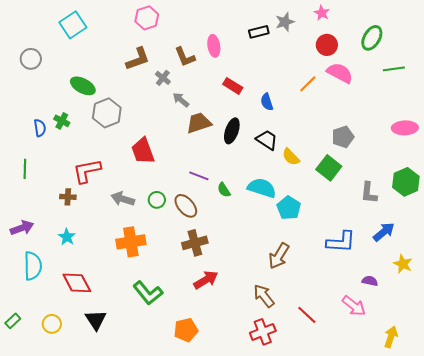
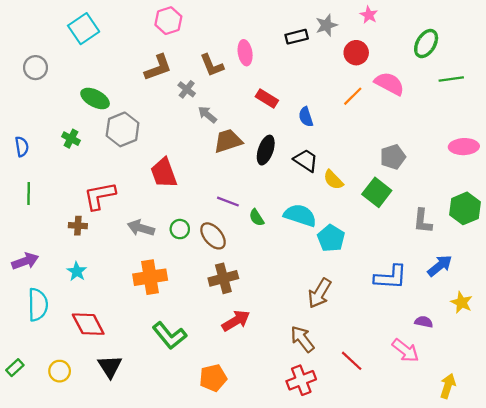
red circle: (327, 45) -> (356, 53), moved
blue semicircle: (40, 128) -> (22, 147), moved

